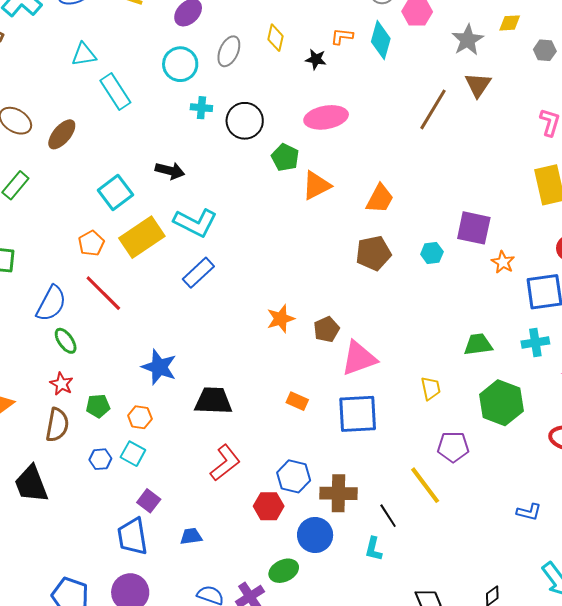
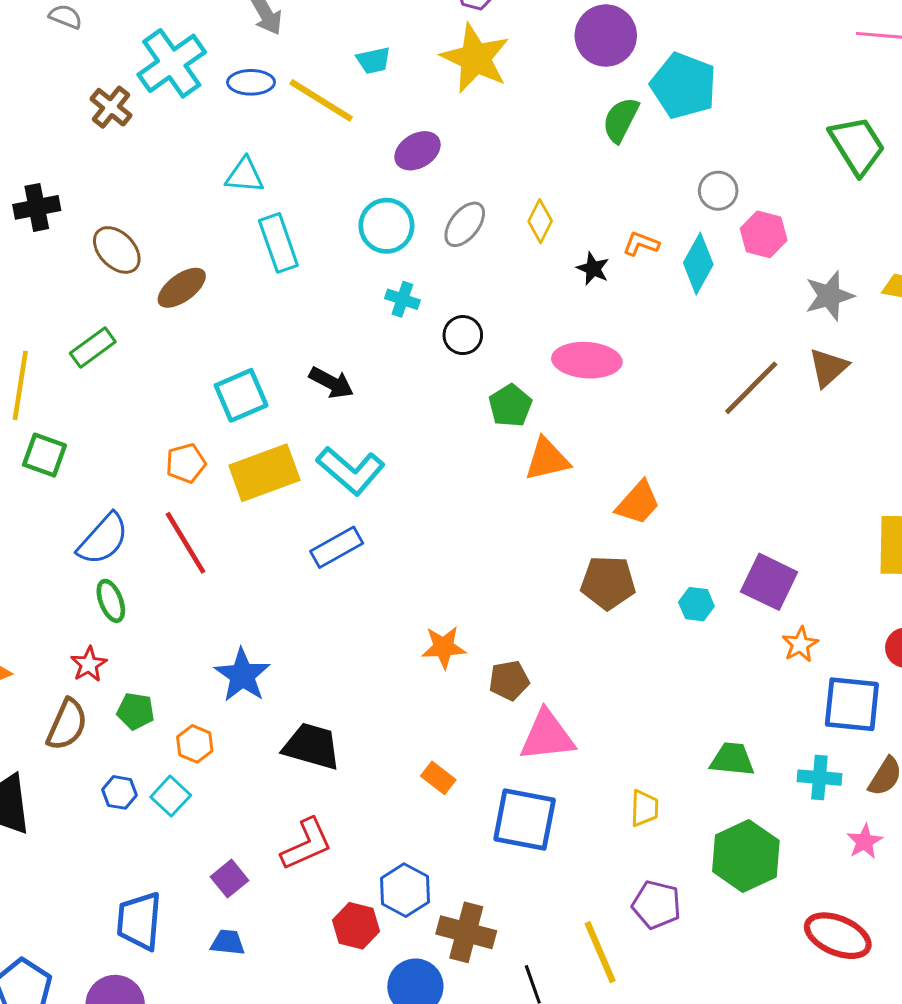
black circle: (245, 121) -> (463, 335), size x0.7
purple square: (149, 501) -> (230, 879), moved

